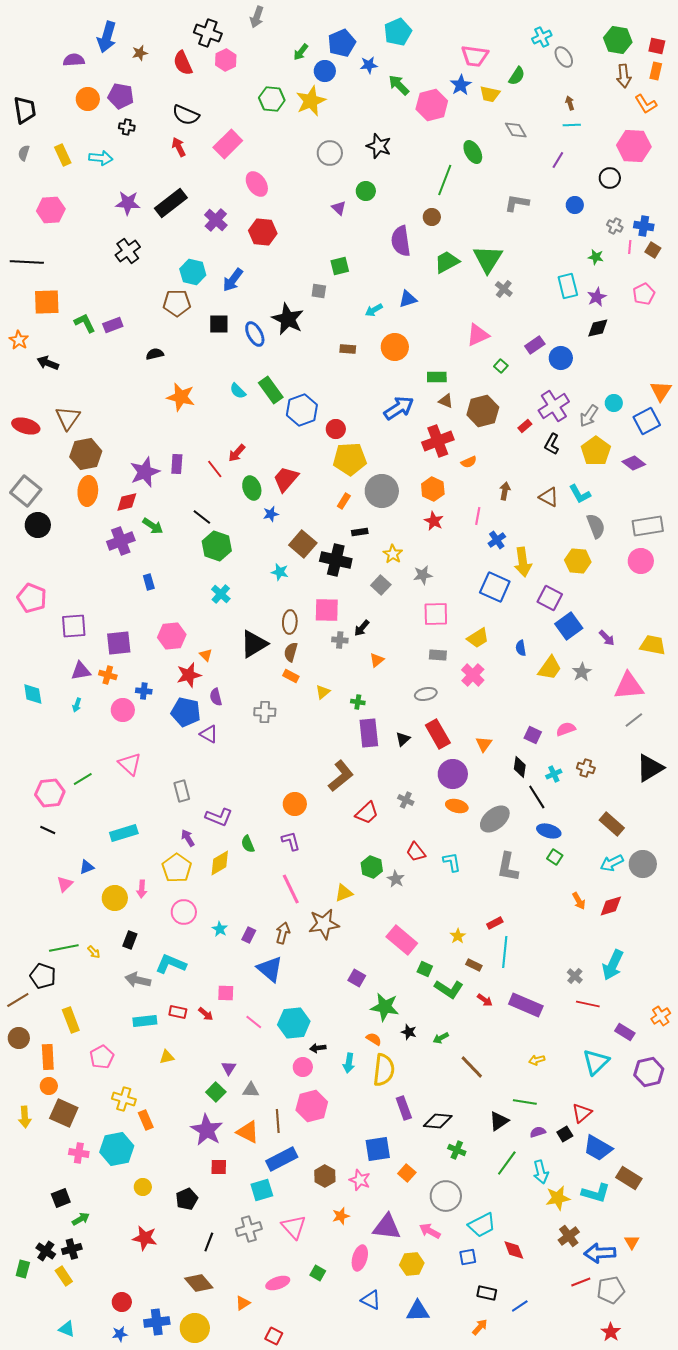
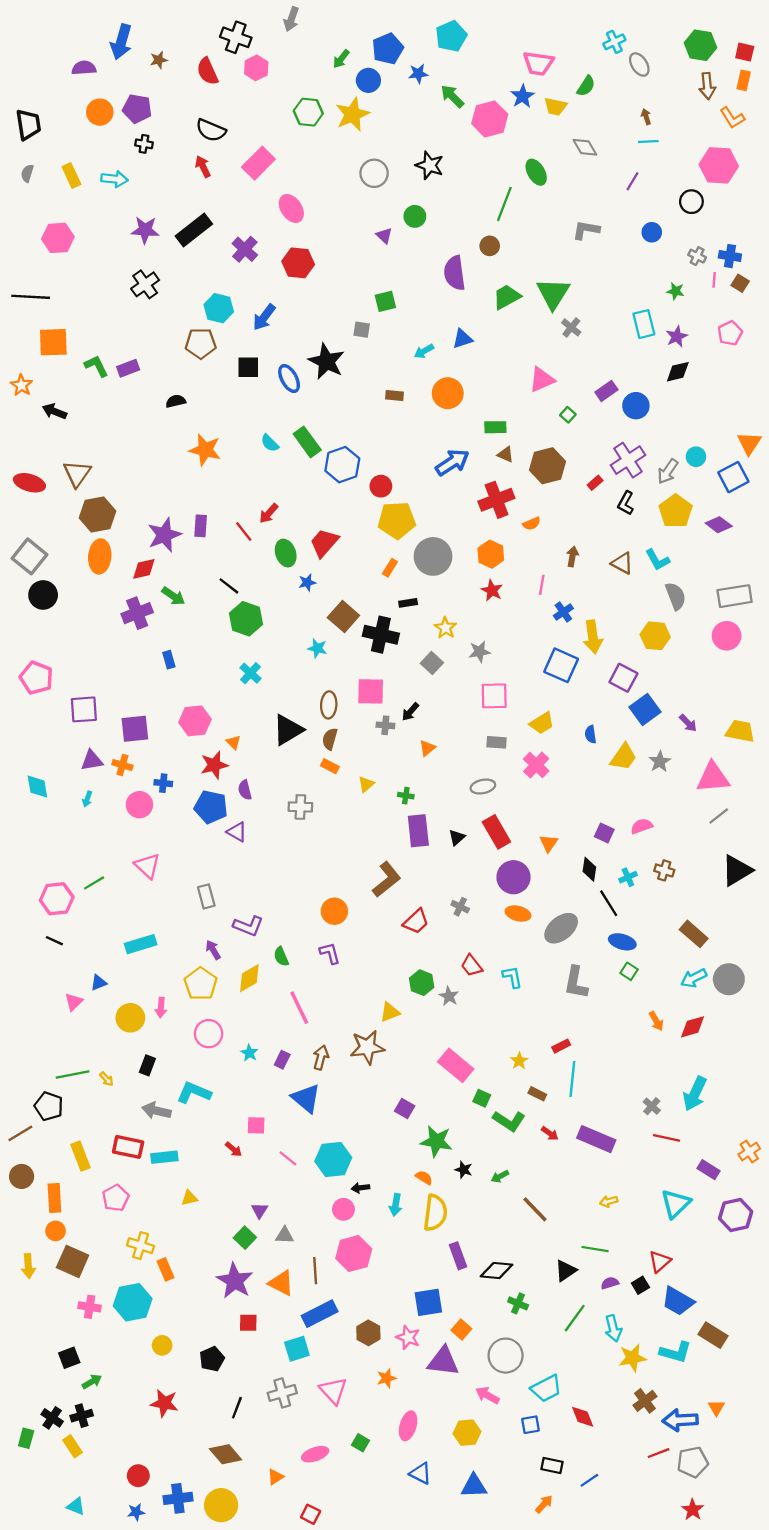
pink line: (291, 889) -> (299, 1008), moved
red rectangle: (178, 1012) -> (128, 1147), moved, size x1.5
purple triangle: (387, 1227) -> (443, 1361), moved

